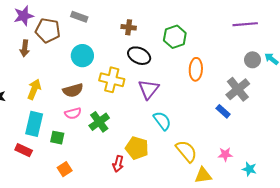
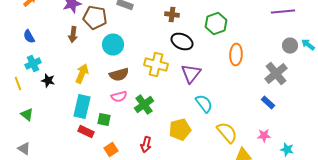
cyan circle: (82, 56) -> (113, 45), moved
blue rectangle: (223, 111) -> (268, 103), moved
yellow pentagon: (137, 148) -> (180, 130), turned -30
red rectangle: (24, 150) -> (86, 132), moved
red arrow: (118, 164) -> (146, 145), moved

